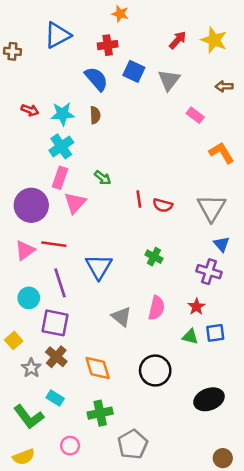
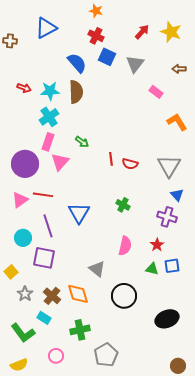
red cross: (108, 45) -> (96, 36), moved, turned 35
brown semicircle: (95, 115) -> (76, 92), size x1.6
gray triangle: (121, 317) -> (97, 269), moved
brown cross: (56, 357) -> (52, 296), moved

